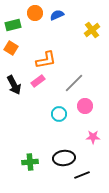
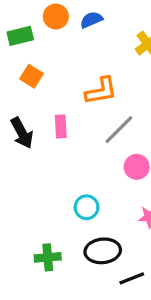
orange square: (11, 48) -> (32, 76), moved
orange L-shape: (46, 60) -> (101, 91), moved
pink rectangle: (38, 81) -> (61, 126), turned -56
cyan circle: (59, 114) -> (87, 207), moved

